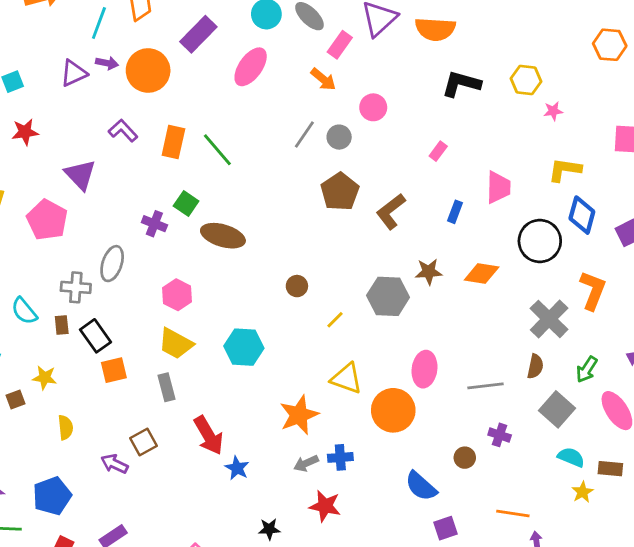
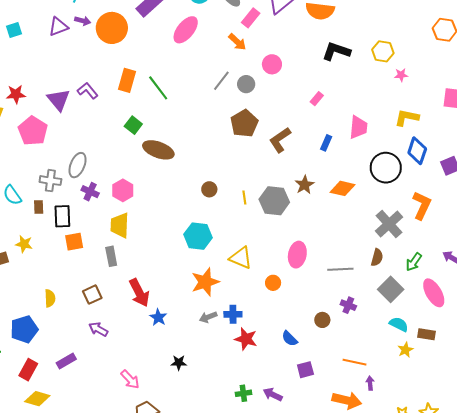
purple L-shape: (123, 131) -> (88, 91), moved
red star: (25, 132) -> (16, 94), moved
purple cross: (154, 224) -> (90, 192), moved
brown star: (429, 272) -> (305, 185), turned -30
yellow line: (335, 320) -> (244, 198), moved, turned -56
black rectangle: (95, 336) -> (62, 216), turned 30
yellow trapezoid: (176, 344) -> (120, 225), turned 60
cyan hexagon: (244, 347) -> (198, 236), moved
orange circle: (393, 410) -> (273, 283), size x0.5
yellow semicircle: (65, 427) -> (50, 298), moved
purple arrow: (114, 464) -> (98, 329), moved
blue semicircle: (421, 486) -> (290, 339), size x0.7
red star: (325, 506) -> (246, 339), moved

